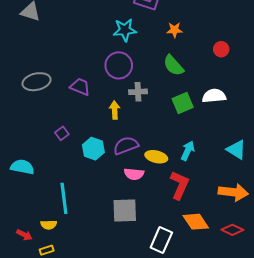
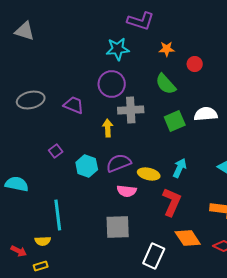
red circle: (221, 49) -> (195, 64), moved
gray cross: (138, 92) -> (131, 110), size x1.4

